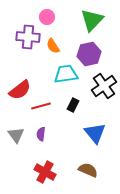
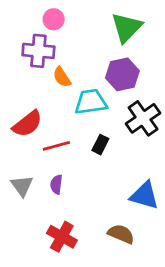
pink circle: (47, 17) -> (54, 19), moved
orange semicircle: (53, 46) -> (62, 77), moved
blue triangle: (95, 133) -> (144, 195), moved, turned -35

